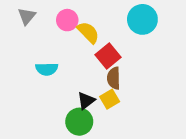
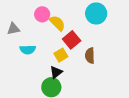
gray triangle: (27, 16) -> (13, 29), moved, turned 40
brown semicircle: (114, 78) -> (90, 56), moved
yellow square: (110, 99) -> (61, 55), moved

